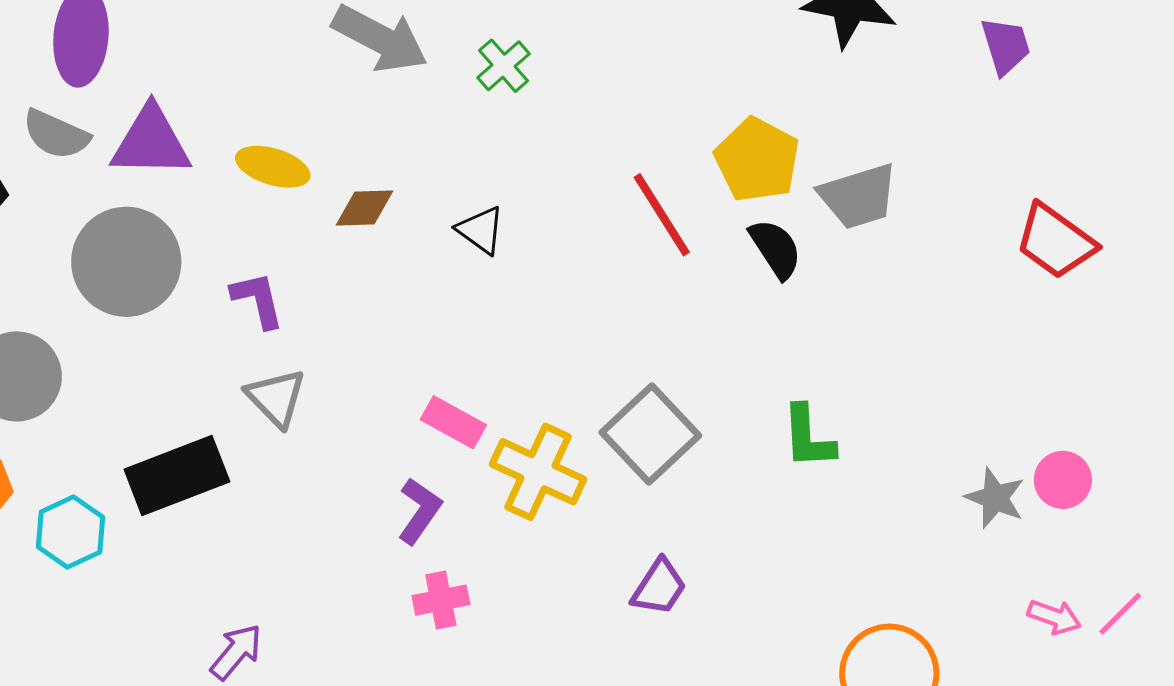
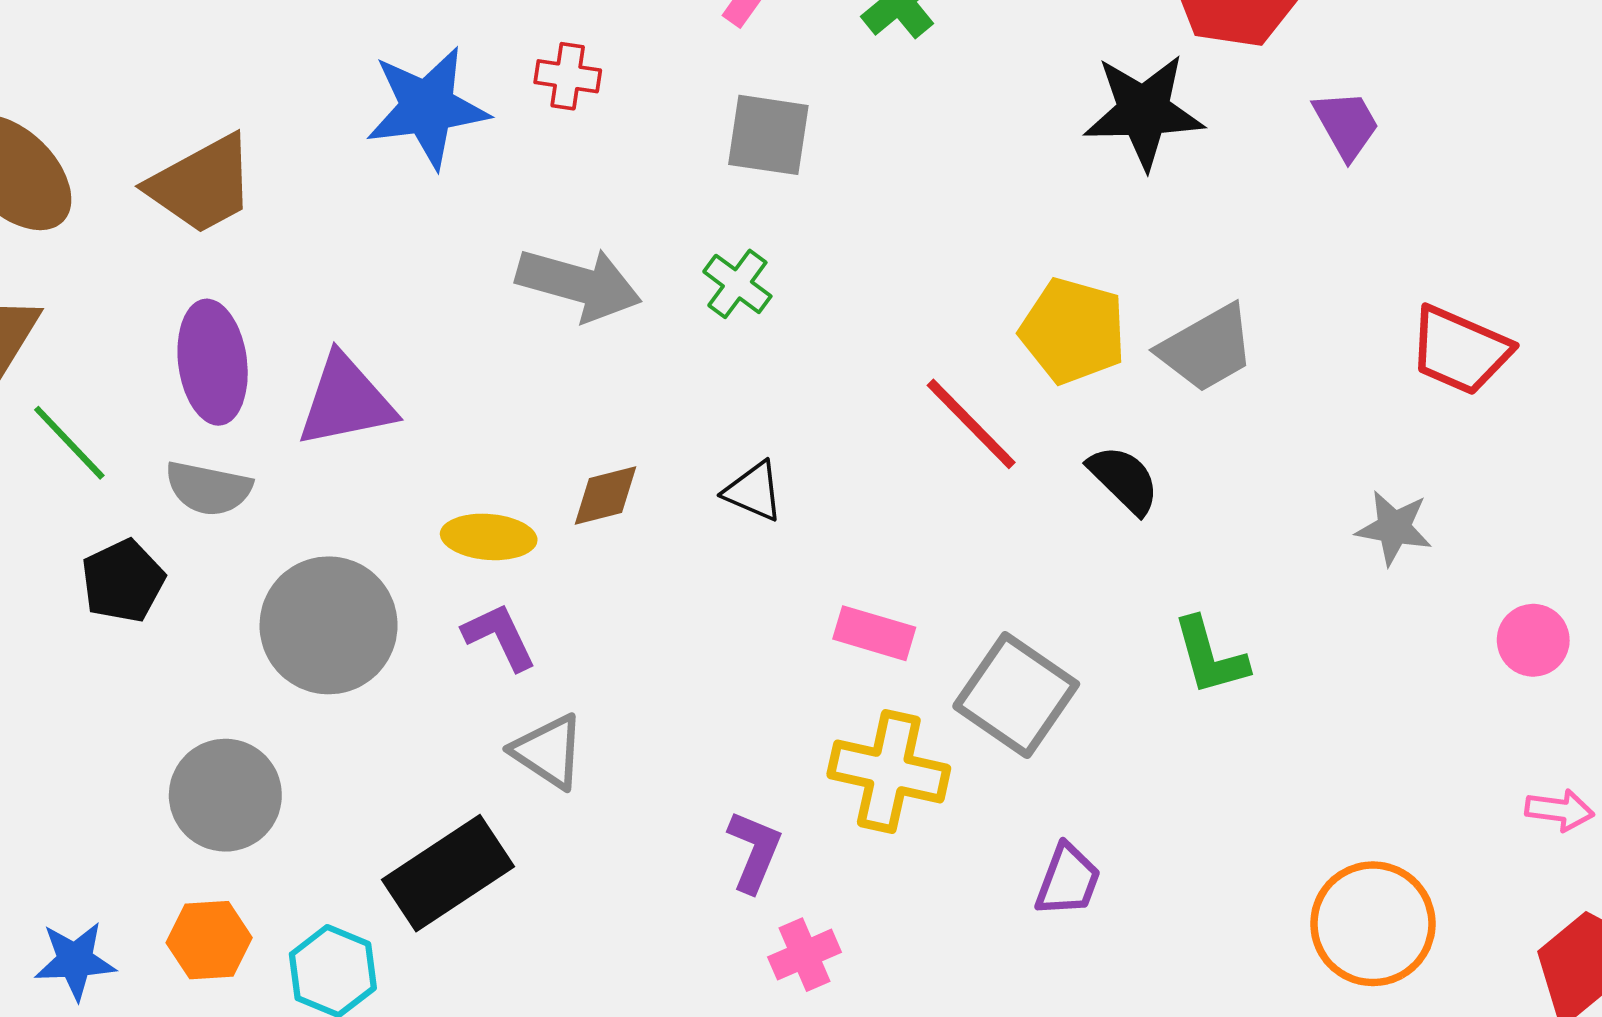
purple triangle: (151, 142) -> (346, 401), moved
yellow ellipse: (273, 167) -> (489, 537), moved
black semicircle: (776, 249) -> (1124, 480), moved
pink rectangle: (453, 422) -> (874, 633), moved
gray star: (995, 498) -> (1394, 528), moved

